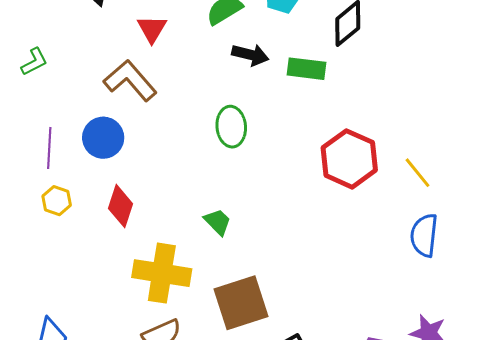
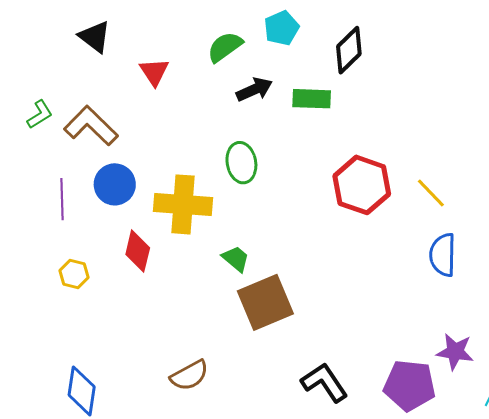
black arrow: (250, 55) -> (254, 89), turned -33
brown L-shape: (130, 80) -> (91, 126), moved
yellow hexagon: (57, 201) -> (74, 274), moved
yellow cross: (162, 273) -> (183, 204), moved
brown square: (241, 303) -> (265, 302), moved

